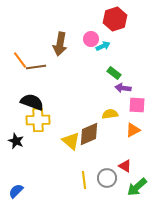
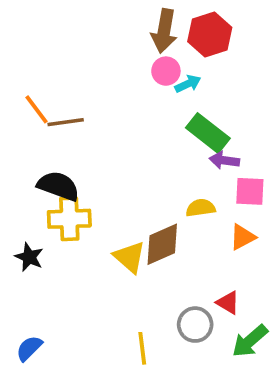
brown arrow: (60, 44) -> (164, 31), moved
green rectangle: (114, 73) -> (208, 133), size x1.6
yellow line: (84, 180) -> (142, 348), moved

